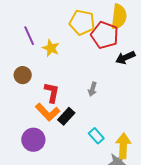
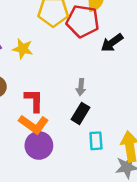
black rectangle: (66, 116) -> (81, 113), moved
cyan rectangle: (96, 136) -> (96, 141), turned 49
purple circle: (33, 140) -> (39, 145), moved

